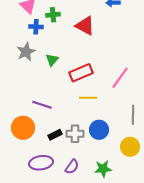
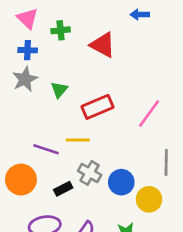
blue cross: (36, 27) -> (28, 50), moved
yellow line: (88, 98) -> (78, 140), moved
gray cross: (75, 134) -> (90, 173), moved, turned 30
yellow circle: (130, 147) -> (149, 199), moved

